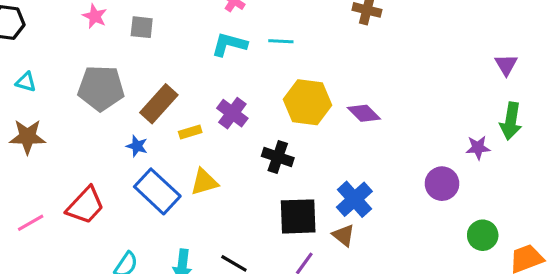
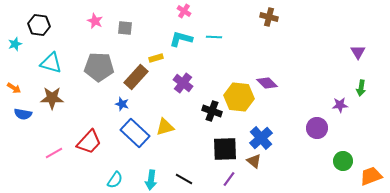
cyan triangle: (26, 82) -> (51, 63), size x1.6
yellow hexagon: (307, 102) -> (239, 97), moved
green arrow: (511, 121) -> (361, 88), size x0.7
yellow rectangle: (190, 132) -> (156, 58), moved

